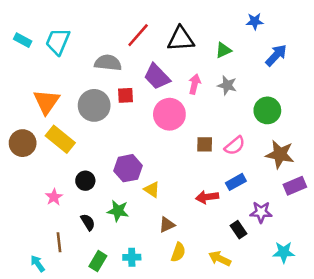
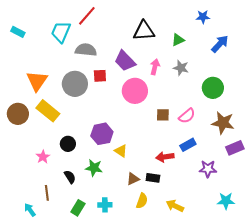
red line: (138, 35) -> (87, 16), moved
cyan trapezoid: (58, 41) -> (61, 32), moved
black rectangle: (238, 230) -> (153, 178), moved, turned -48

